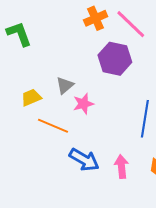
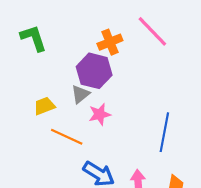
orange cross: (96, 18) -> (110, 42), moved
purple hexagon: (115, 59) -> (94, 71), moved

